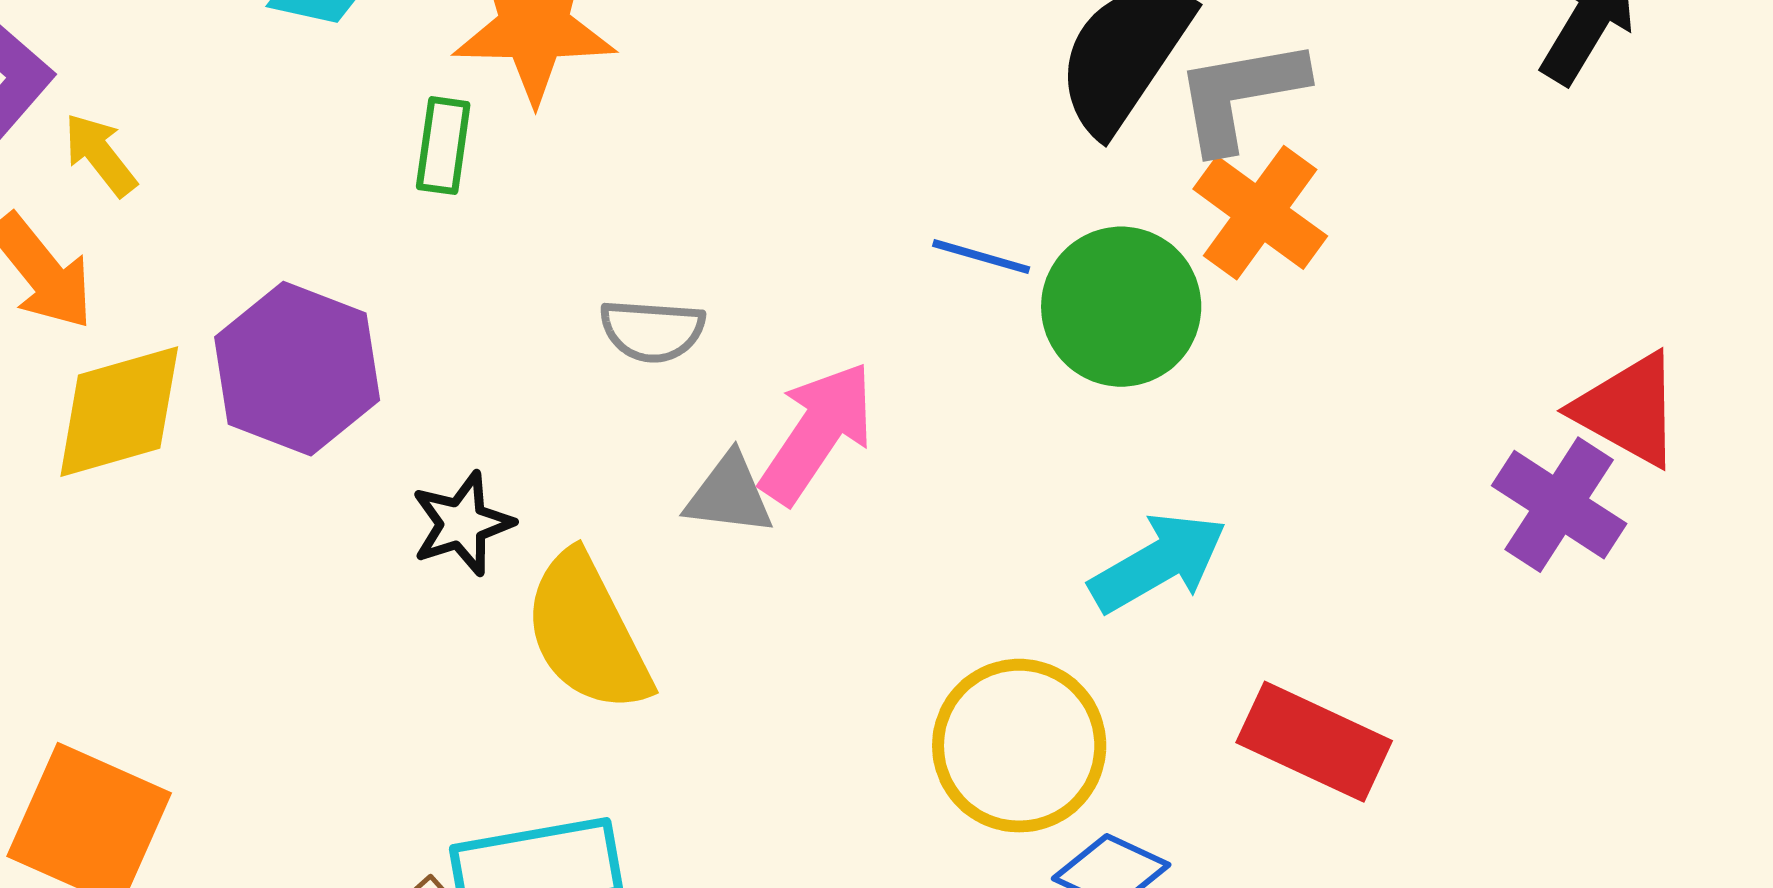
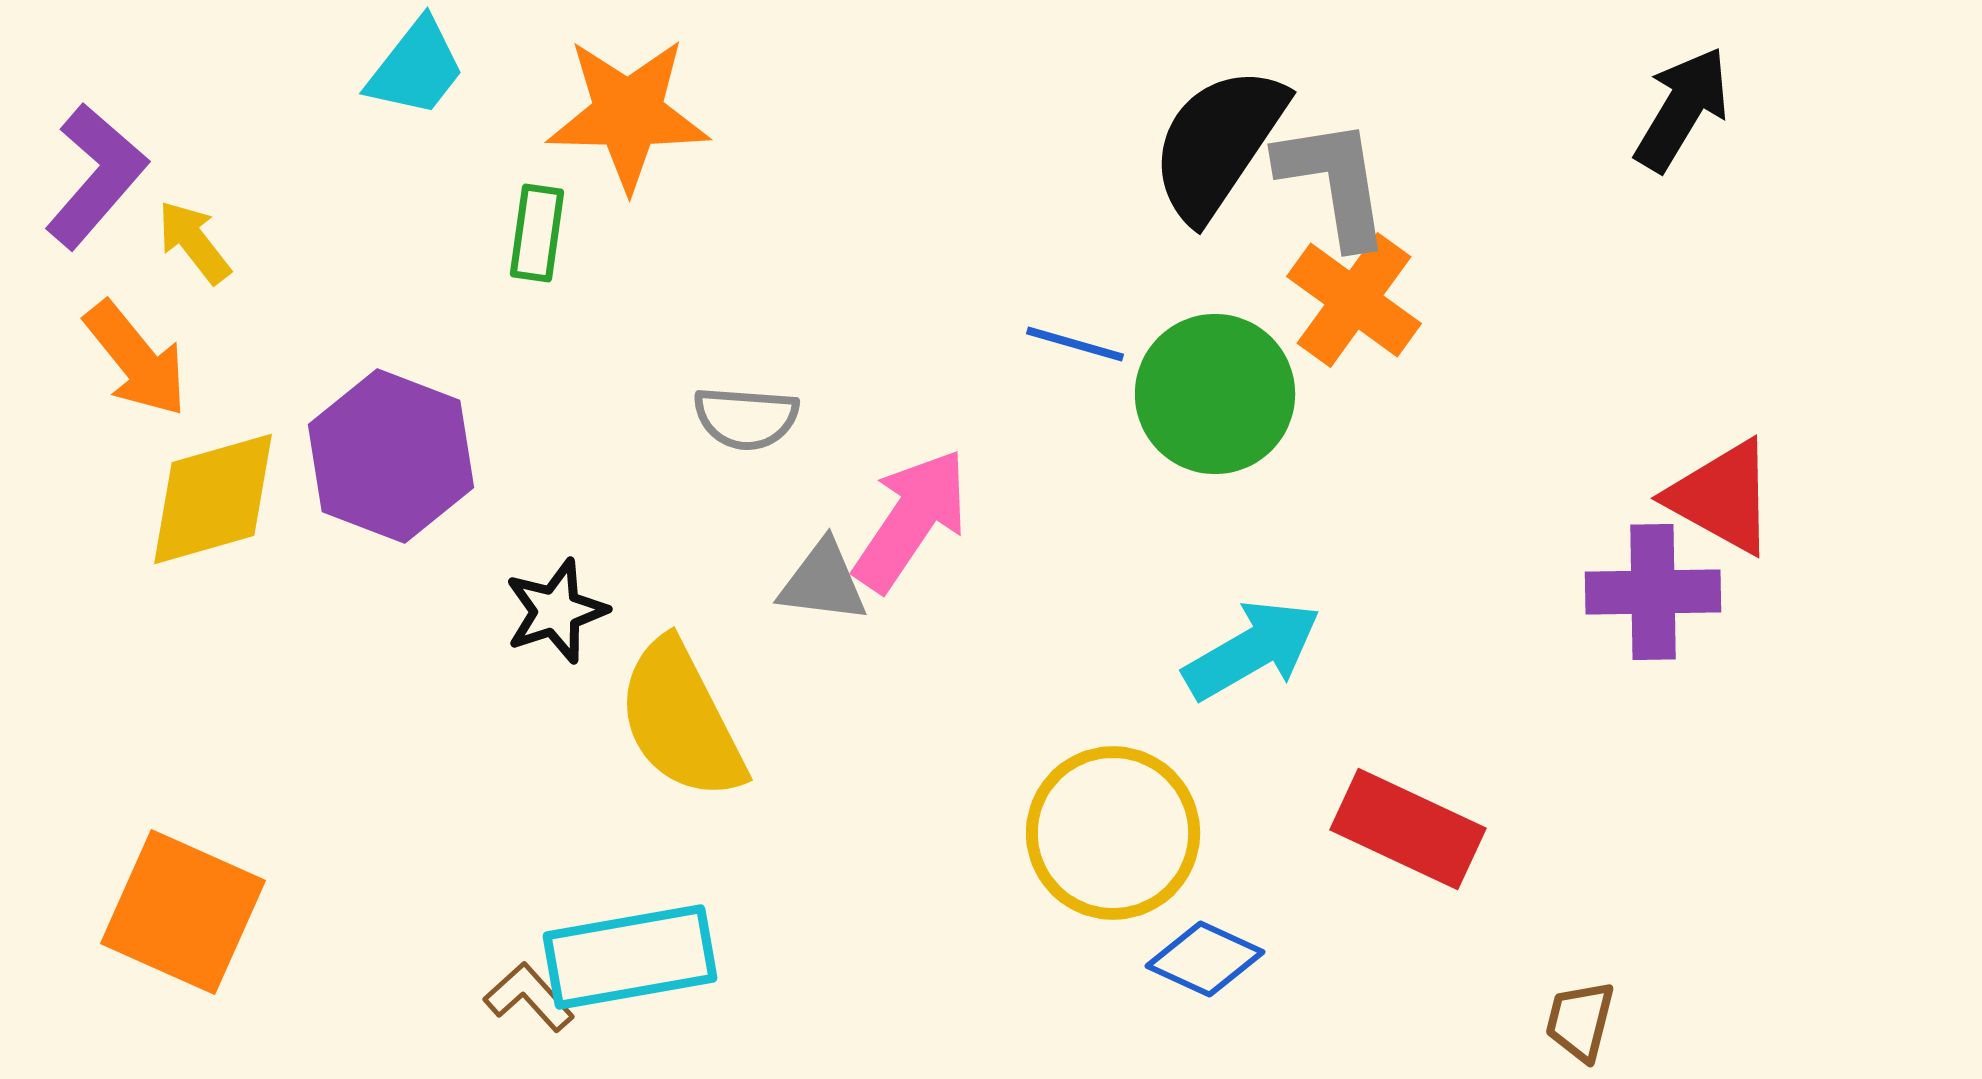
gray L-shape: (1240, 95) -> (1334, 182), turned 91
purple cross: (1559, 505) -> (1653, 592), turned -34

